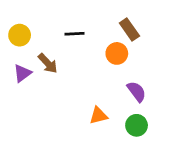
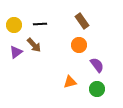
brown rectangle: (129, 30) -> (82, 21), moved
black line: (75, 34) -> (40, 24), moved
orange circle: (117, 53) -> (79, 45), moved

